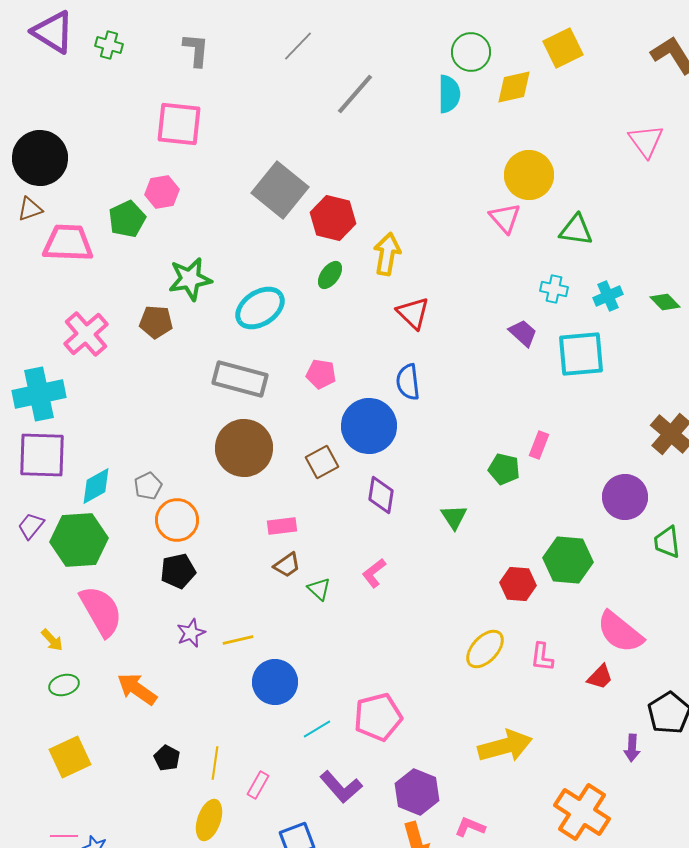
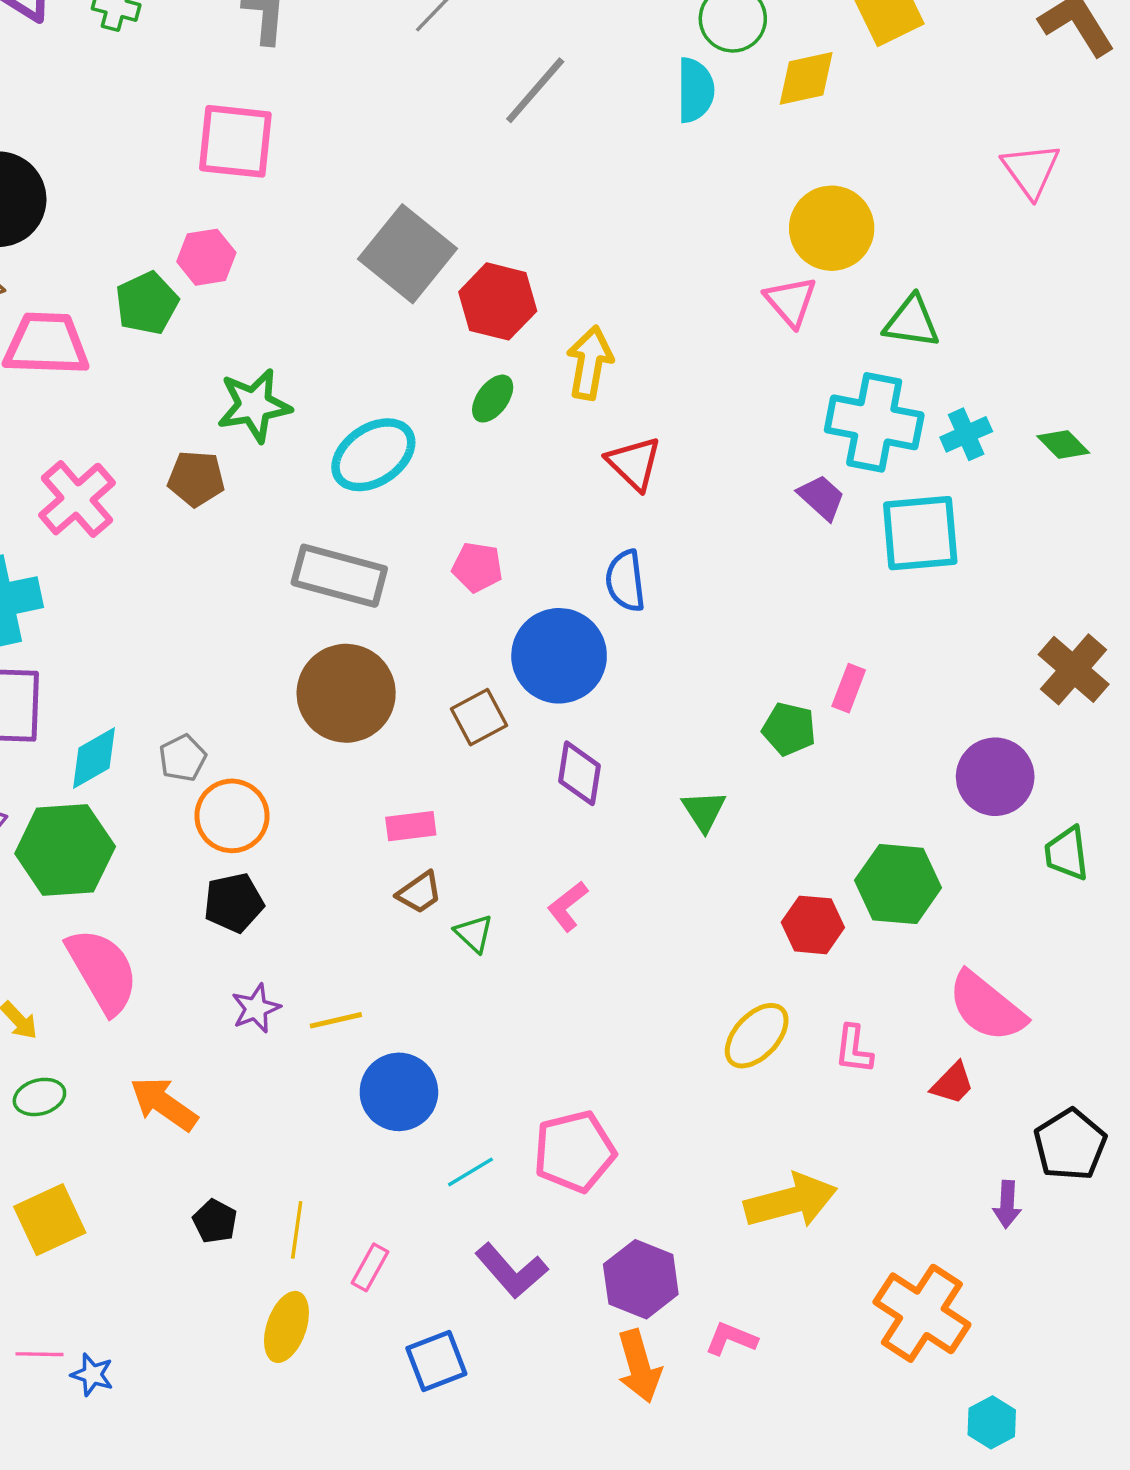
cyan cross: (554, 289) -> (874, 422), size x2.0

